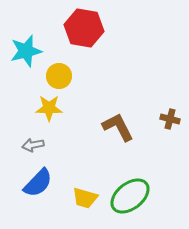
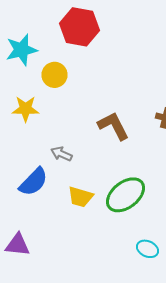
yellow star: (49, 108) -> (26, 109), moved
gray arrow: (33, 145) -> (62, 154), moved, turned 35

